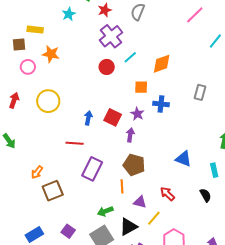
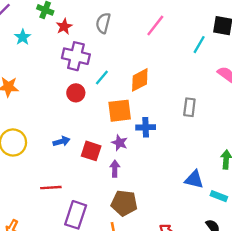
pink line: (195, 15) -> (155, 26), moved
purple cross: (111, 36) -> (76, 56), turned -30
orange square: (141, 87) -> (120, 111), size x1.5
blue arrow: (88, 118) -> (62, 141), moved, turned 72
blue triangle: (183, 159) -> (194, 180), moved
cyan rectangle: (214, 170) -> (219, 196), turned -48

